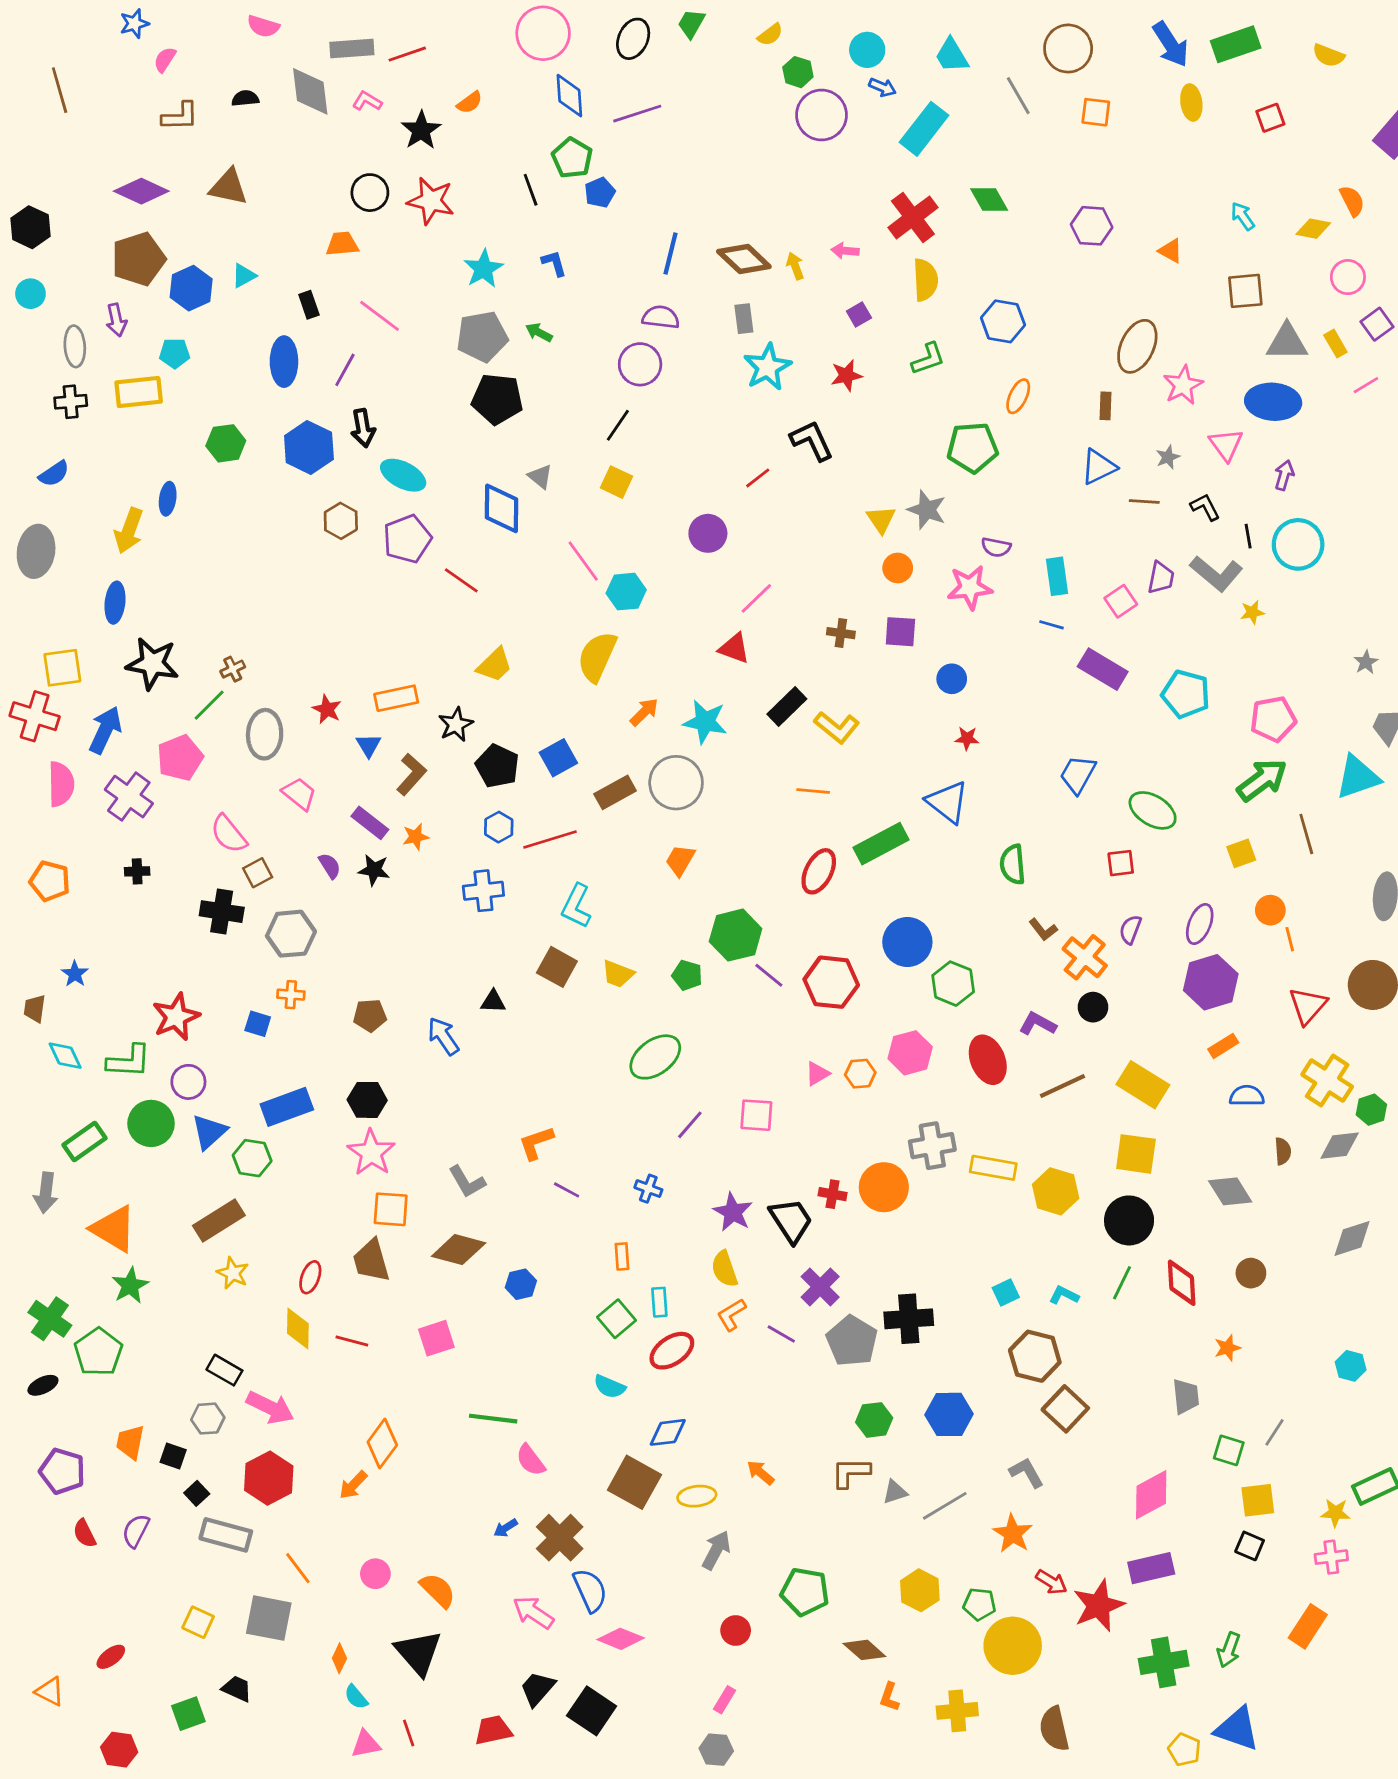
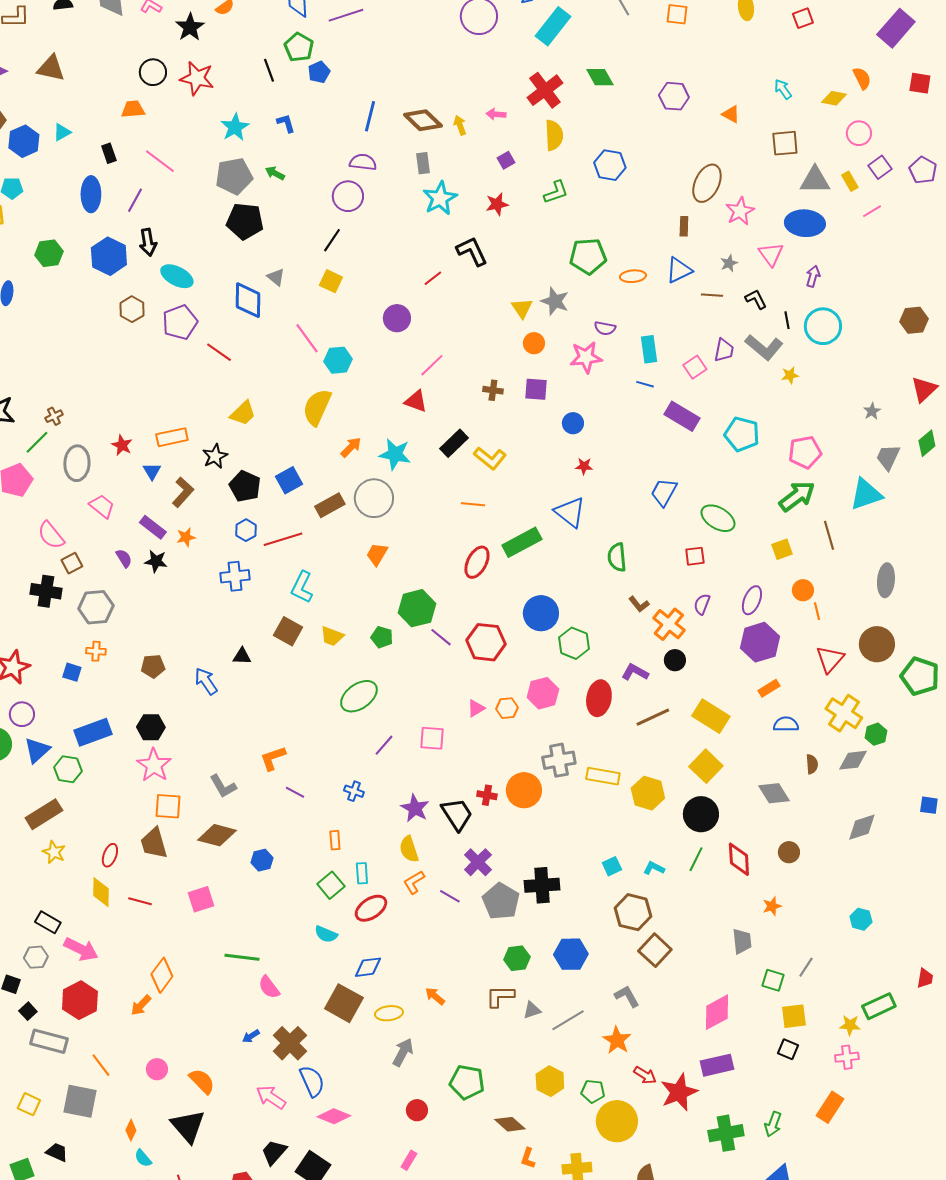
orange ellipse: (1018, 396) -> (633, 276), moved, turned 60
red ellipse: (988, 1060) -> (599, 698), turned 32
yellow square: (1136, 1154) -> (706, 766), turned 36

